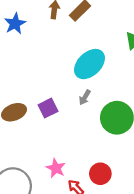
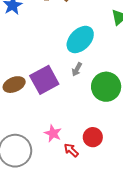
purple square: (48, 108) -> (44, 80), size x1.6

